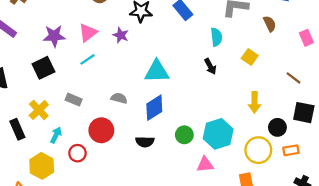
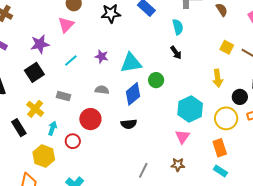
pink triangle: (88, 33) -> (66, 25), moved
purple star: (121, 35) -> (102, 56), moved
yellow square: (250, 57) -> (227, 47), moved
green circle: (184, 135) -> (156, 80), moved
pink triangle: (205, 165) -> (182, 137), turned -42

